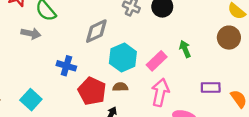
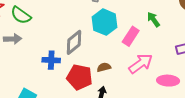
gray diamond: (96, 31) -> (74, 42), moved
cyan hexagon: (123, 58) -> (105, 22), moved
pink arrow: (160, 92) -> (141, 64), turned 55

